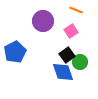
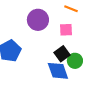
pink square: (71, 31) -> (66, 30), turned 32

